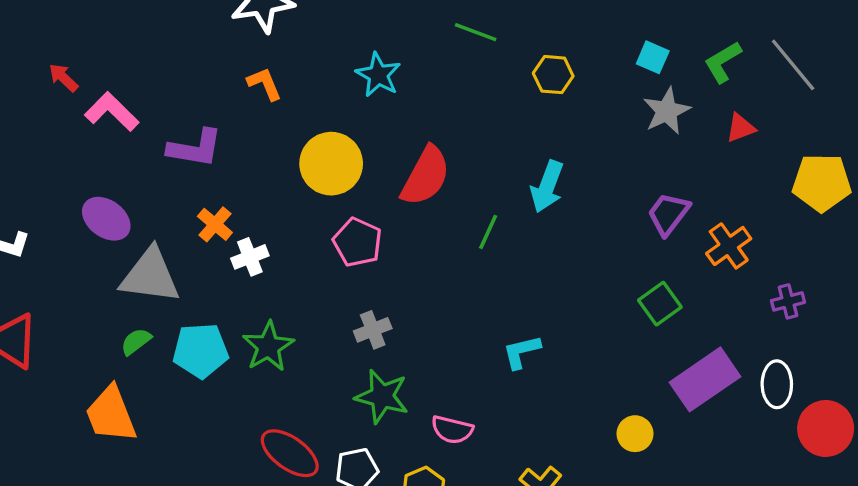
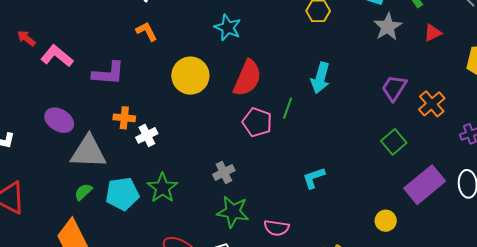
cyan star: (378, 75) -> (228, 28), moved
orange cross: (215, 224) -> (124, 118), turned -30
pink pentagon: (357, 242) -> (257, 122), moved

